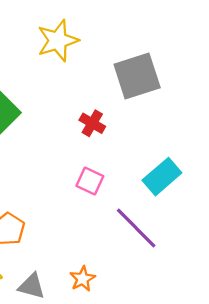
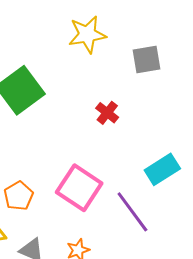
gray square: (137, 76) -> (146, 59), moved, size x0.7
pink square: (90, 181) -> (79, 188), moved, size x1.8

